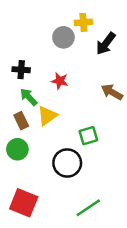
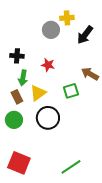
green arrow: (29, 97) -> (23, 78), turned -126
green square: (88, 136) -> (71, 91), moved
black circle: (67, 163) -> (48, 118), moved

